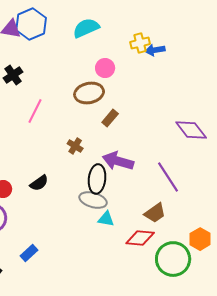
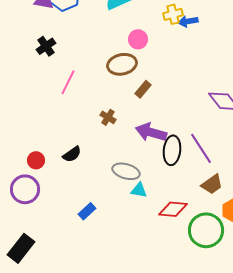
black ellipse: (97, 179) -> (172, 150), moved
brown trapezoid: (155, 213) -> (212, 184), moved
blue rectangle: (29, 253) -> (87, 211), moved

